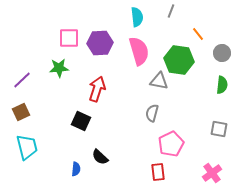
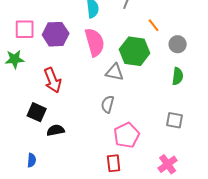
red arrow: (97, 89) -> (53, 80), turned 140
black semicircle: (100, 157) -> (56, 130), moved, turned 126

